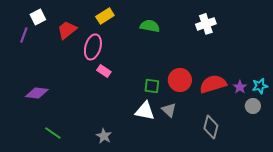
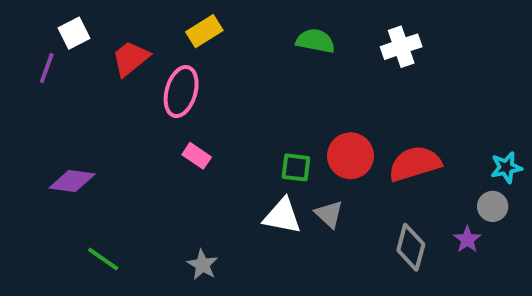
green semicircle: (150, 26) -> (315, 41), moved
pink rectangle: (104, 71) -> (197, 156), moved
purple star: (240, 87) -> (467, 239), moved

